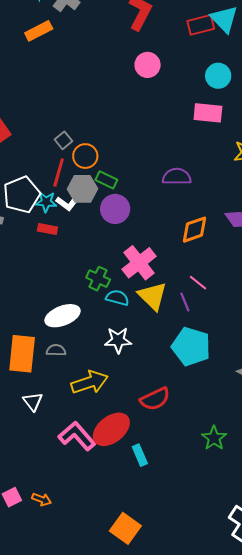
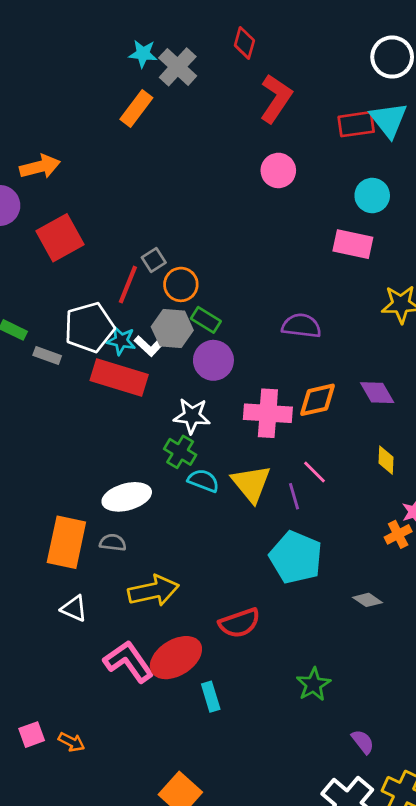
orange rectangle: (39, 31) -> (136, 109), turned -32
red line: (59, 173) -> (128, 285), moved
red rectangle: (47, 229) -> (119, 378), size x2.0
pink cross: (139, 263) -> (268, 413), moved, turned 36
white star: (118, 340) -> (192, 416), moved
white triangle: (33, 402) -> (74, 609), turned -35

